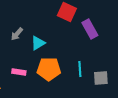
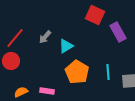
orange pentagon: (49, 69) -> (77, 72), turned 30
pink rectangle: (19, 72) -> (47, 91), moved

